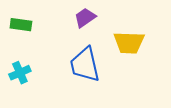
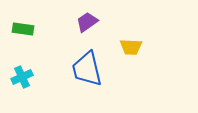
yellow trapezoid: (129, 43) -> (131, 47), size x0.7

